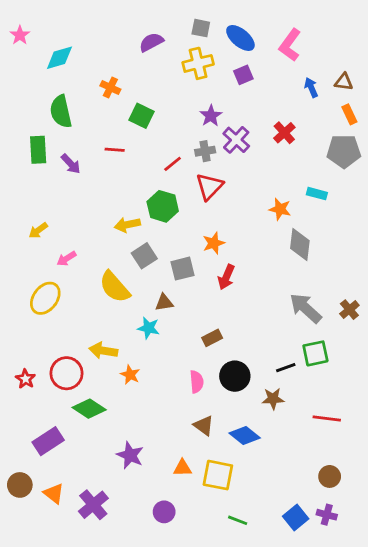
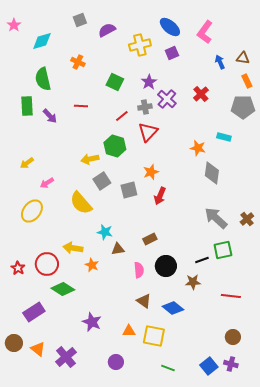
gray square: (201, 28) -> (80, 20), moved, turned -32
green square: (141, 116) -> (115, 82), moved
brown triangle: (164, 302) -> (118, 249), moved

